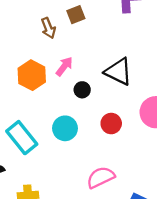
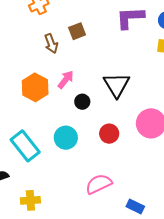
black triangle: (118, 72) -> (116, 85), turned 32

